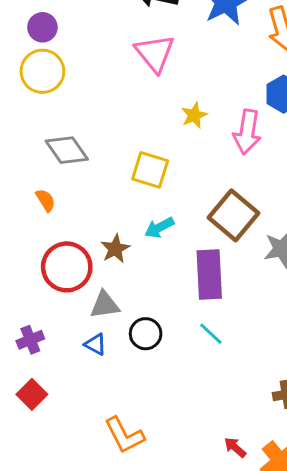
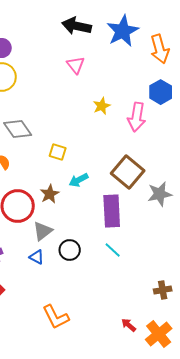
pink triangle: (155, 53) -> (76, 65), size x0.7
yellow square: (150, 170) -> (58, 152), moved, size x0.7
gray triangle: (105, 305) -> (43, 231), turned -30

